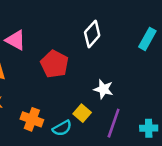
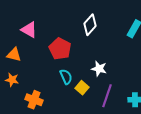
orange cross: (32, 119) -> (34, 100), moved
cyan semicircle: (62, 128) -> (66, 77), moved, turned -84

